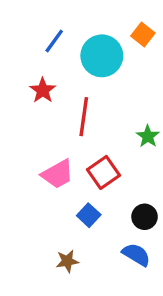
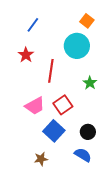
cyan circle: (102, 56) -> (77, 46), moved
blue square: (89, 215) -> (54, 131), size x1.5

